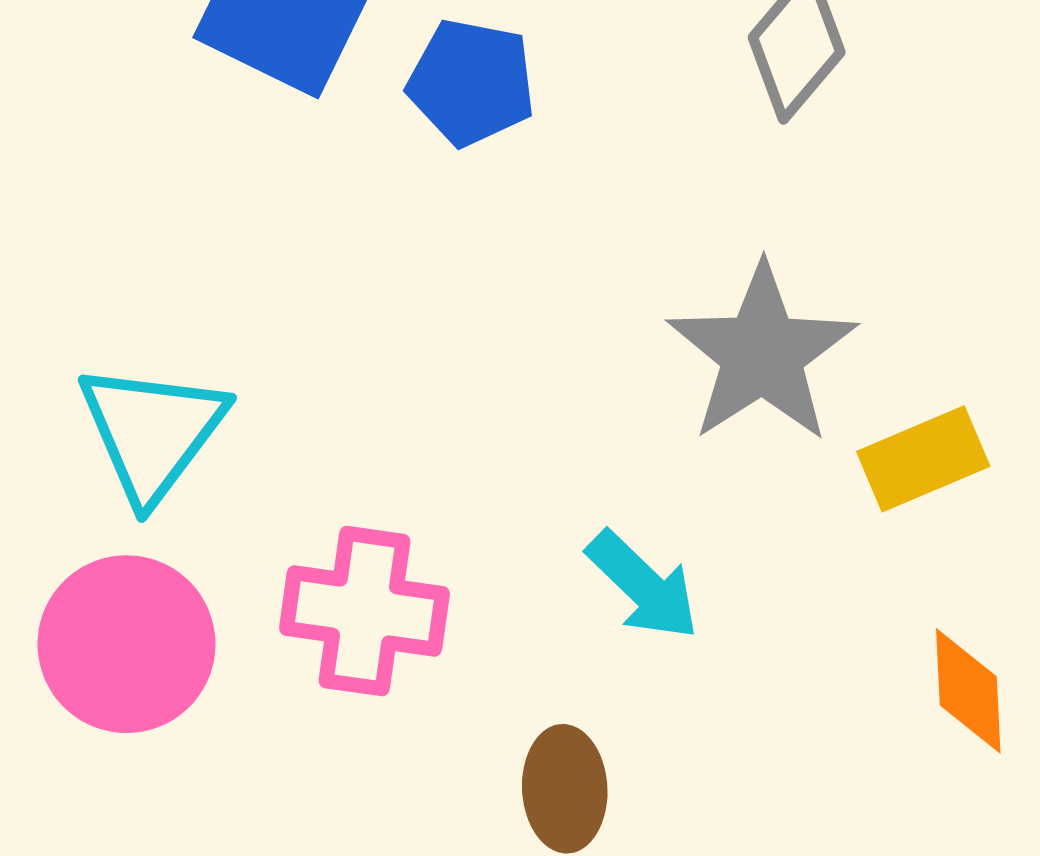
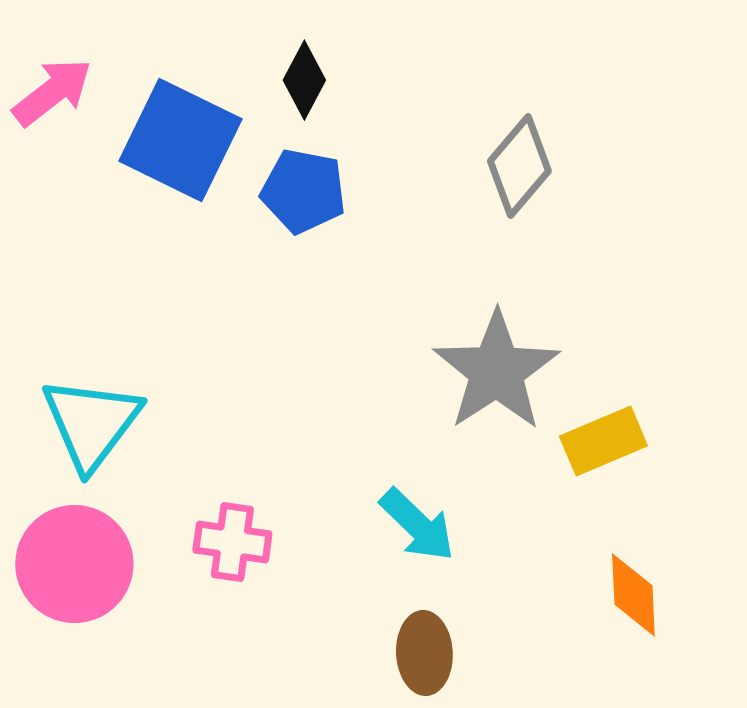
pink cross: (364, 611) -> (232, 542), size x0.7
brown ellipse: (565, 789) -> (424, 653), moved

